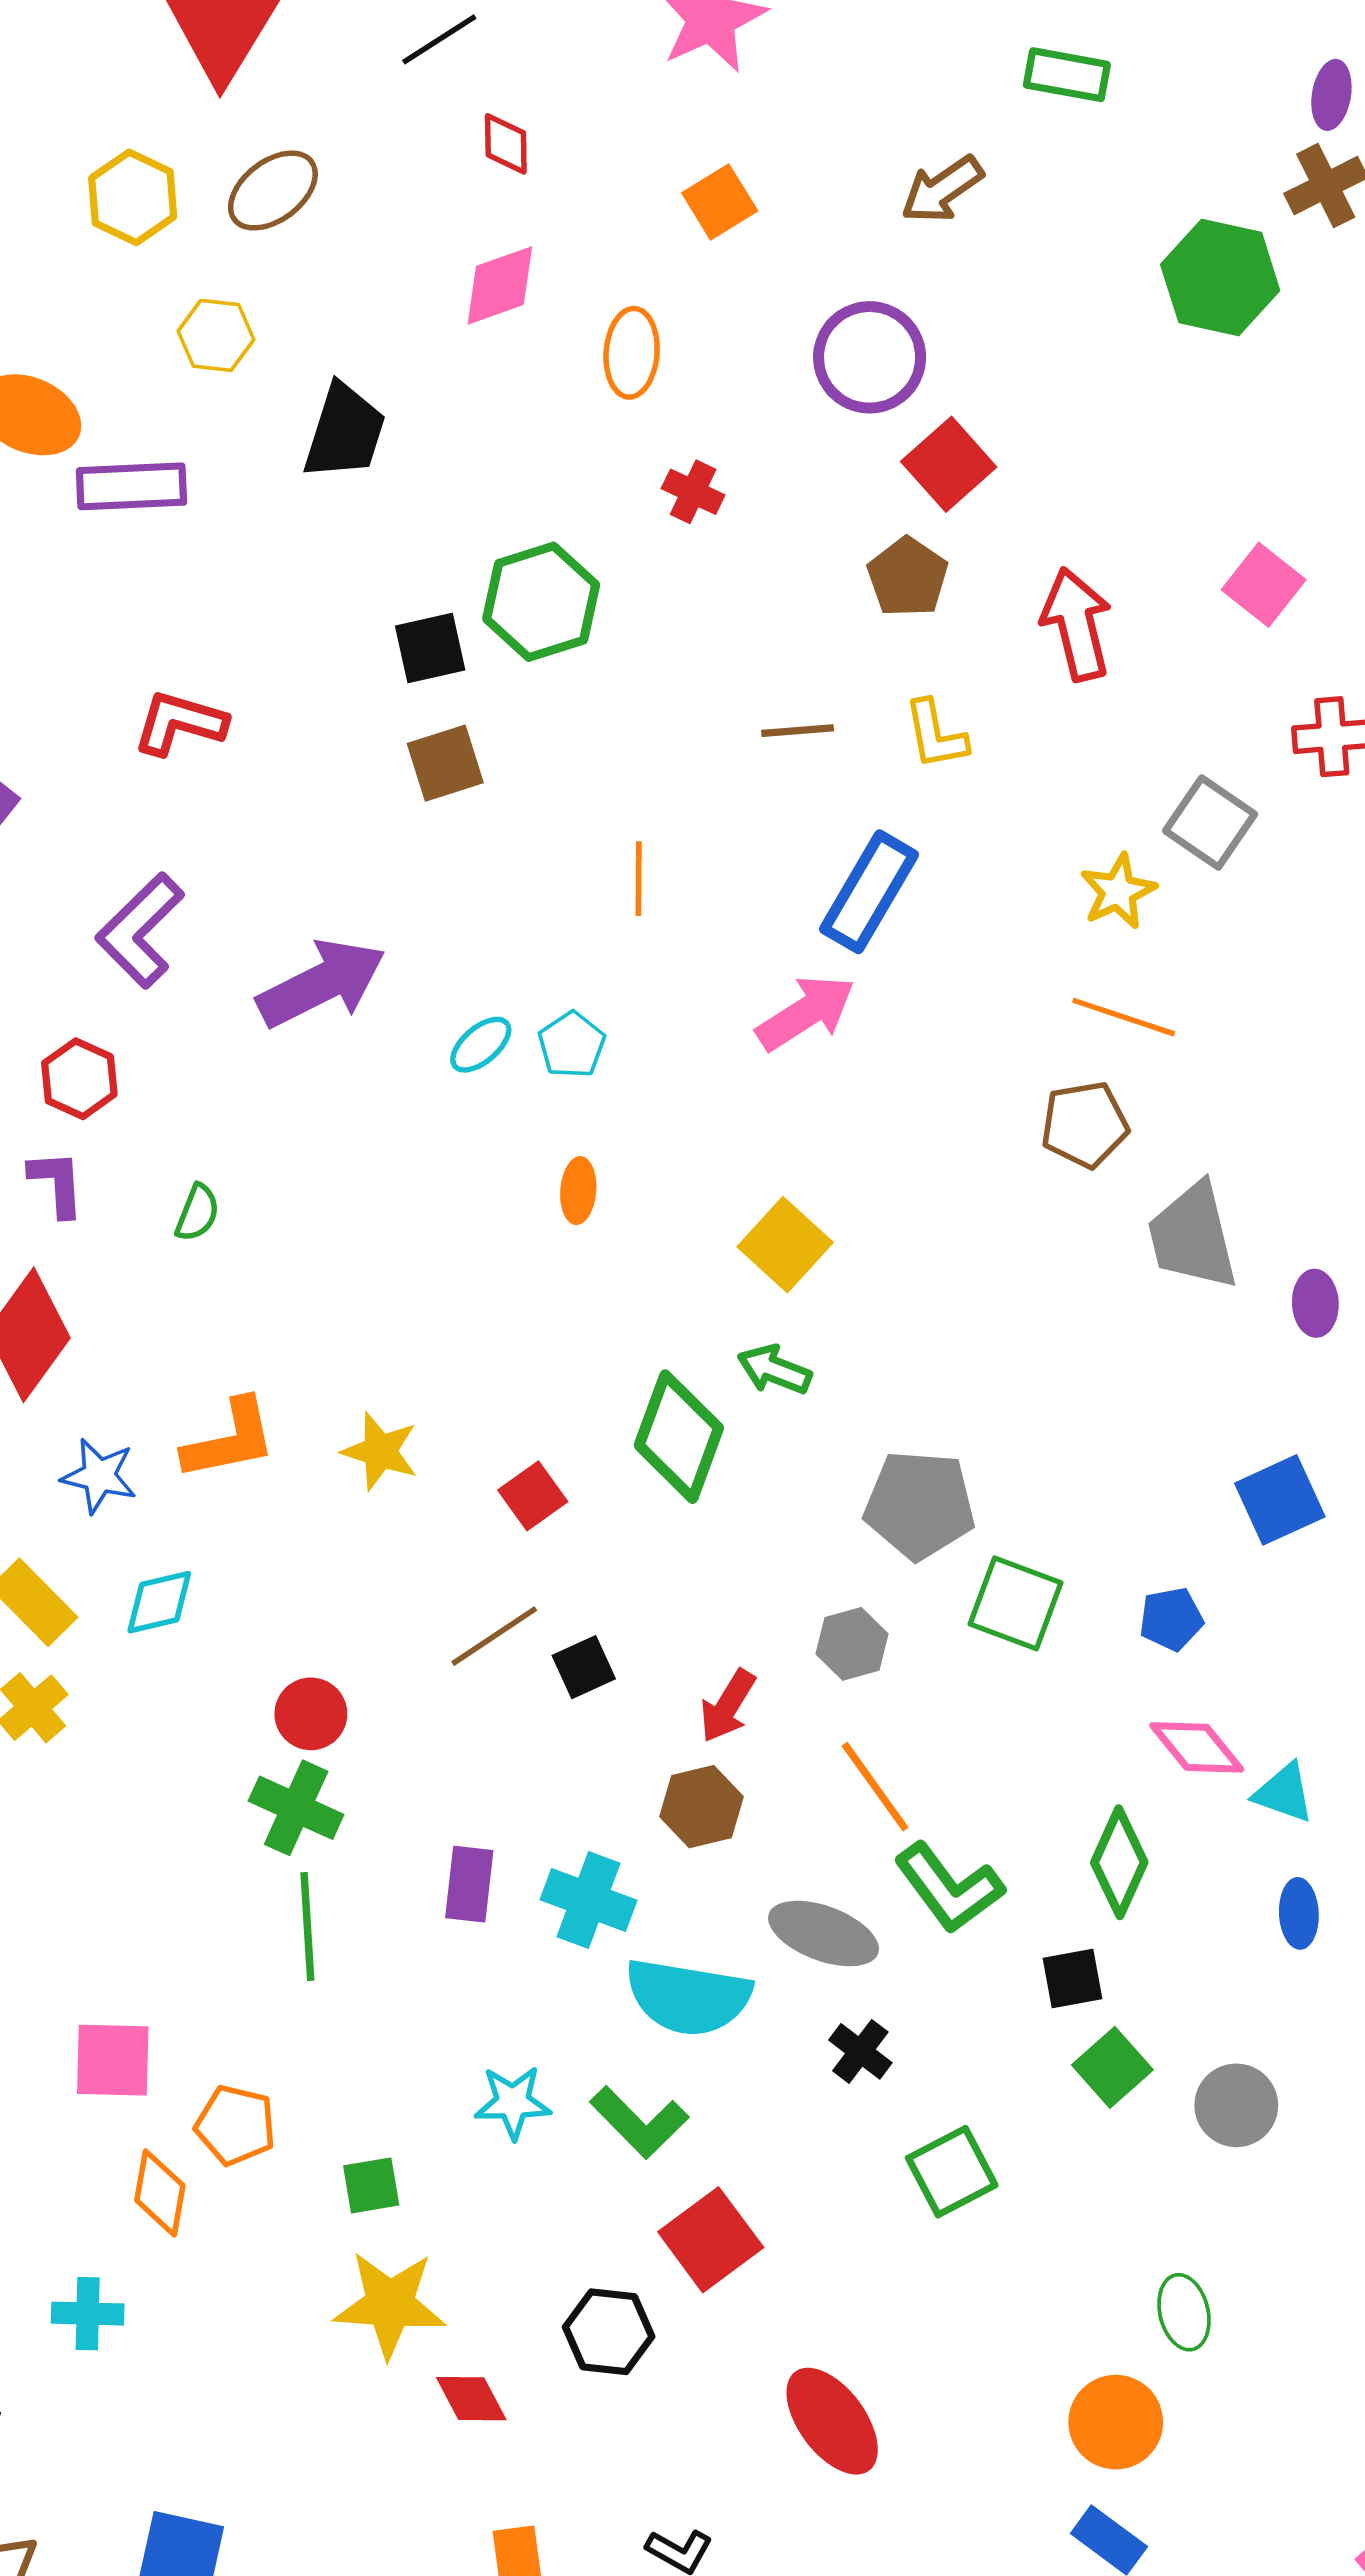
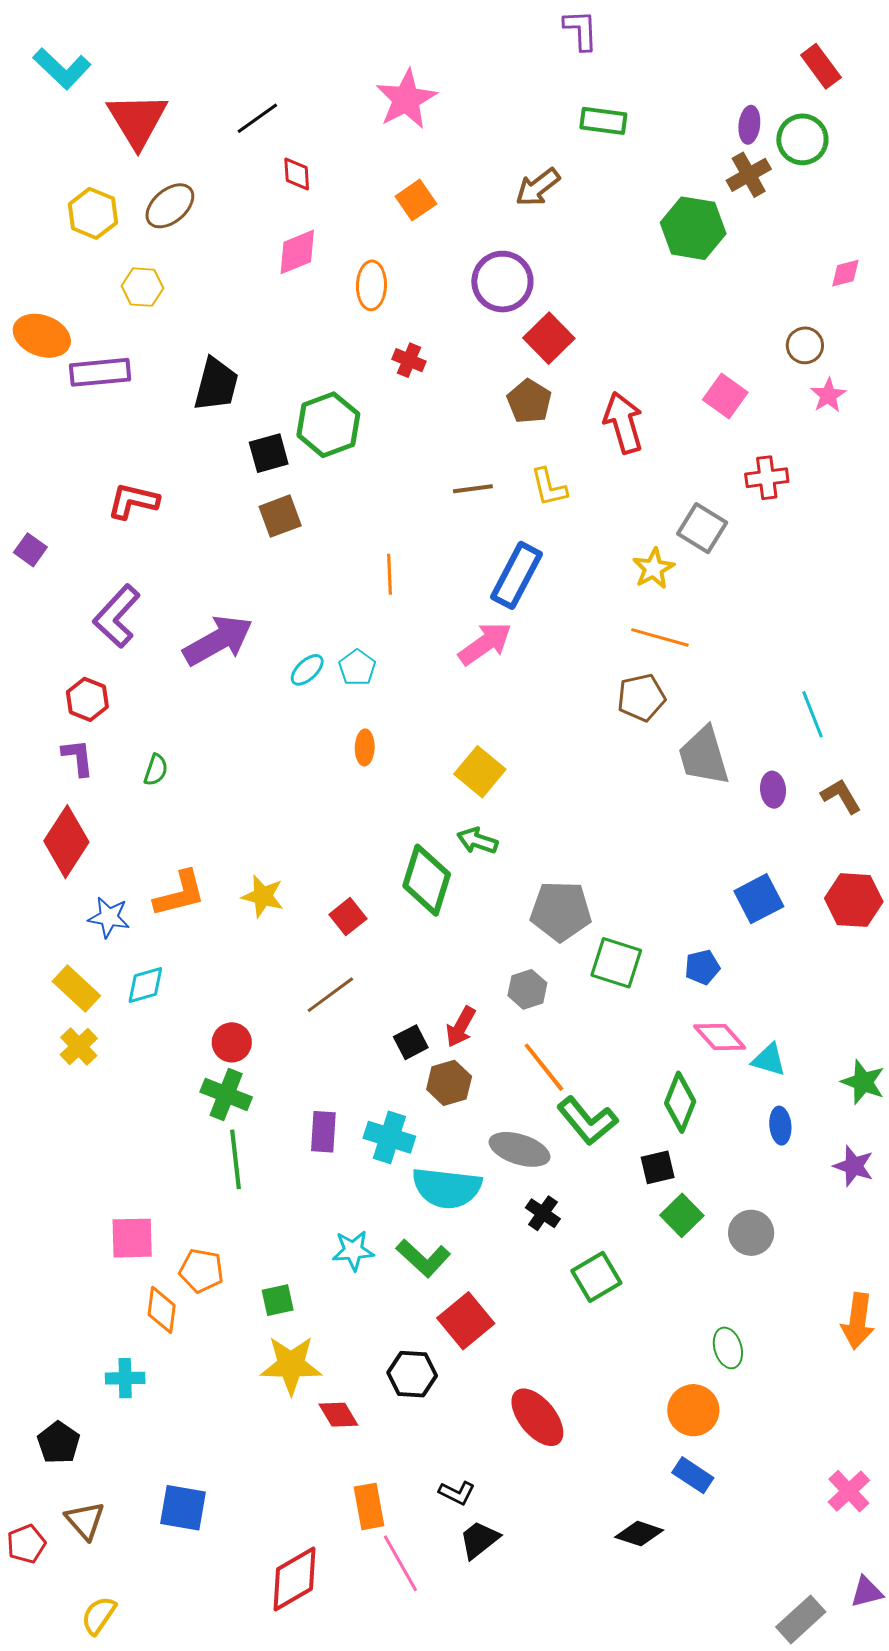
black trapezoid: (345, 432) -> (216, 385), moved
black square: (584, 1667) -> (411, 1042), moved

